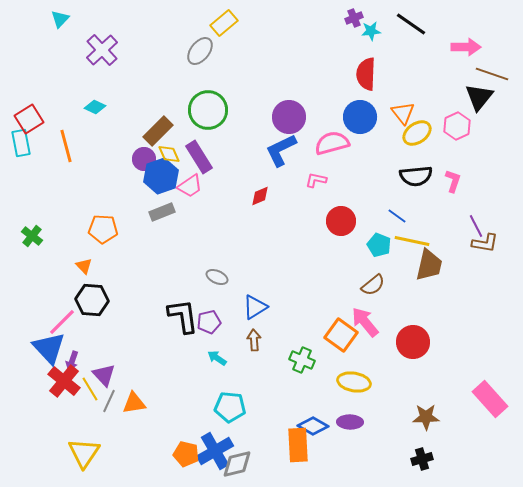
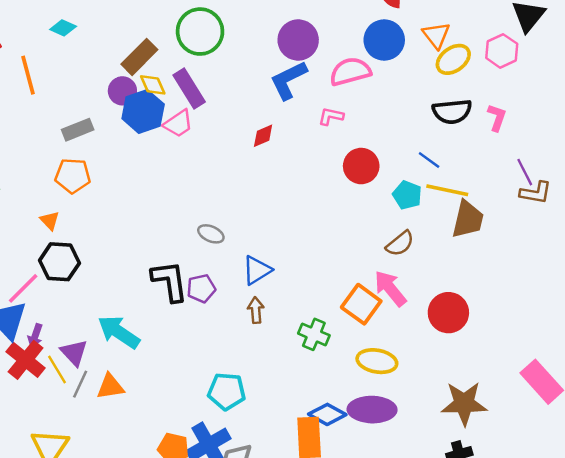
gray rectangle: (162, 212) -> (78, 130), moved
cyan arrow: (217, 358) -> (119, 332), moved, size x1.8
brown star: (426, 417) -> (464, 404), size x1.4
purple ellipse: (350, 422) -> (372, 410), size x1.5

